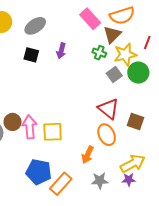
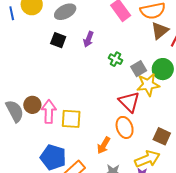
brown triangle: (112, 35) -> (160, 31), moved
green cross: (99, 53) -> (116, 59), moved
yellow star: (125, 55) -> (148, 85), moved
brown square: (136, 122) -> (162, 136), moved

